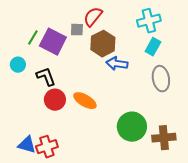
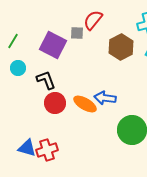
green line: (33, 38) -> (13, 41), moved
brown hexagon: (103, 44) -> (121, 47), moved
blue arrow: (117, 64) -> (105, 98), moved

